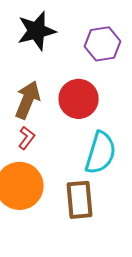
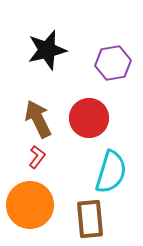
brown arrow: (28, 100) -> (38, 119), turned -48

